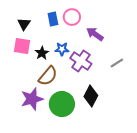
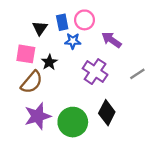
black triangle: (24, 24) -> (40, 28), moved
blue star: (62, 49) -> (73, 41), moved
brown semicircle: (48, 76) -> (32, 82), moved

